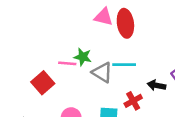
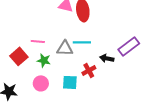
green star: (83, 57) -> (44, 60), moved
gray triangle: (102, 72) -> (65, 48), turned -30

